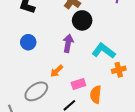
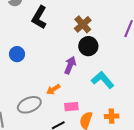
blue circle: (28, 42) -> (17, 54), moved
orange cross: (119, 70) -> (112, 116), moved

